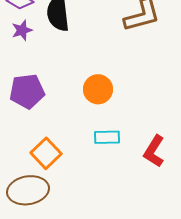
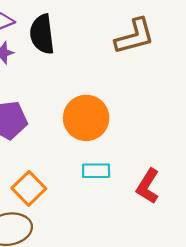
orange circle: (98, 89) -> (86, 118), size x1.4

